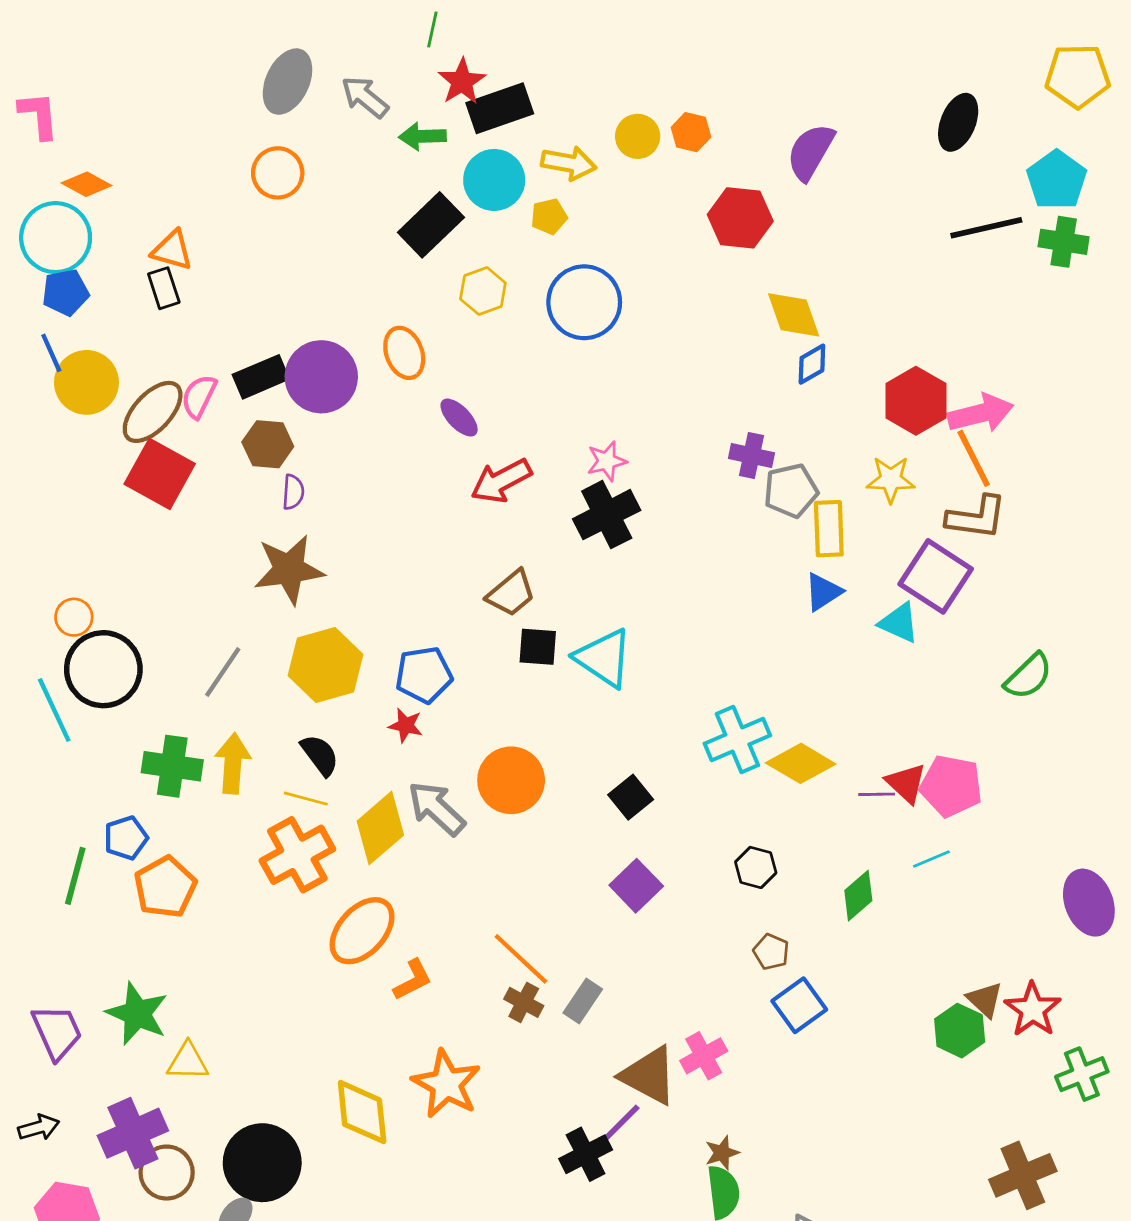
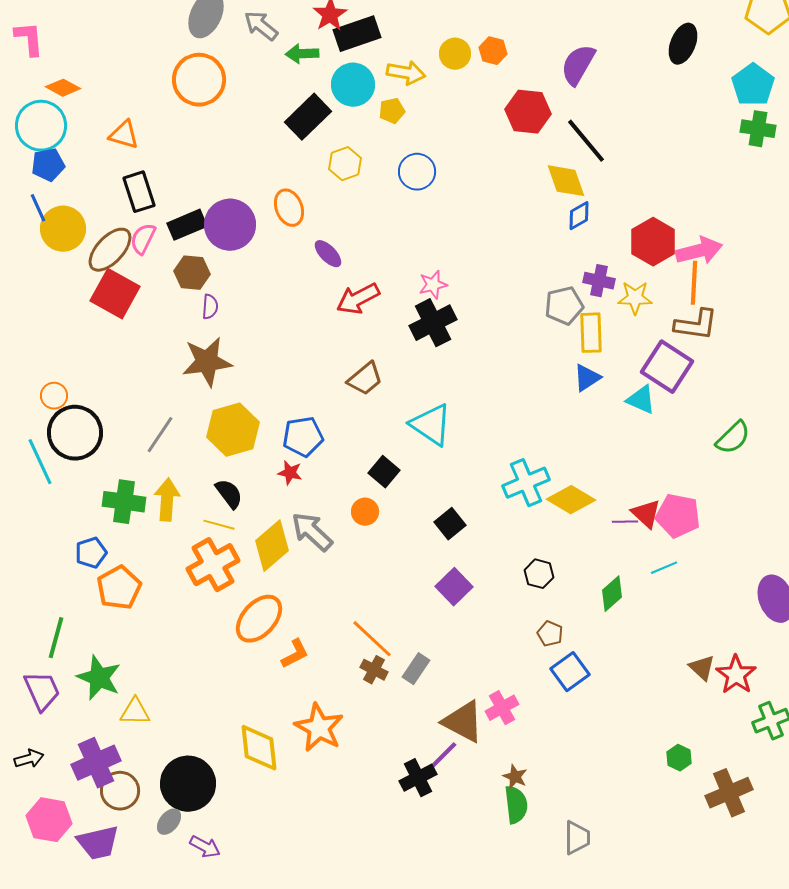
orange circle: (278, 173) -> (199, 80), size x1.4
black line: (986, 228) -> (586, 141), moved, turned 63
black rectangle: (164, 288) -> (139, 192), moved, size x1.4
blue circle: (584, 302) -> (417, 172), size x0.7
purple cross: (751, 456) -> (599, 281), moved
orange line: (974, 458) -> (694, 283), turned 30
black square: (538, 647) -> (384, 472), moved, turned 36
orange circle: (511, 780) -> (365, 512), size x0.6
green line: (75, 876) -> (56, 638), moved
green hexagon: (960, 1031) -> (679, 758), moved, size x0.7
brown star: (722, 1153) -> (515, 777), turned -30

